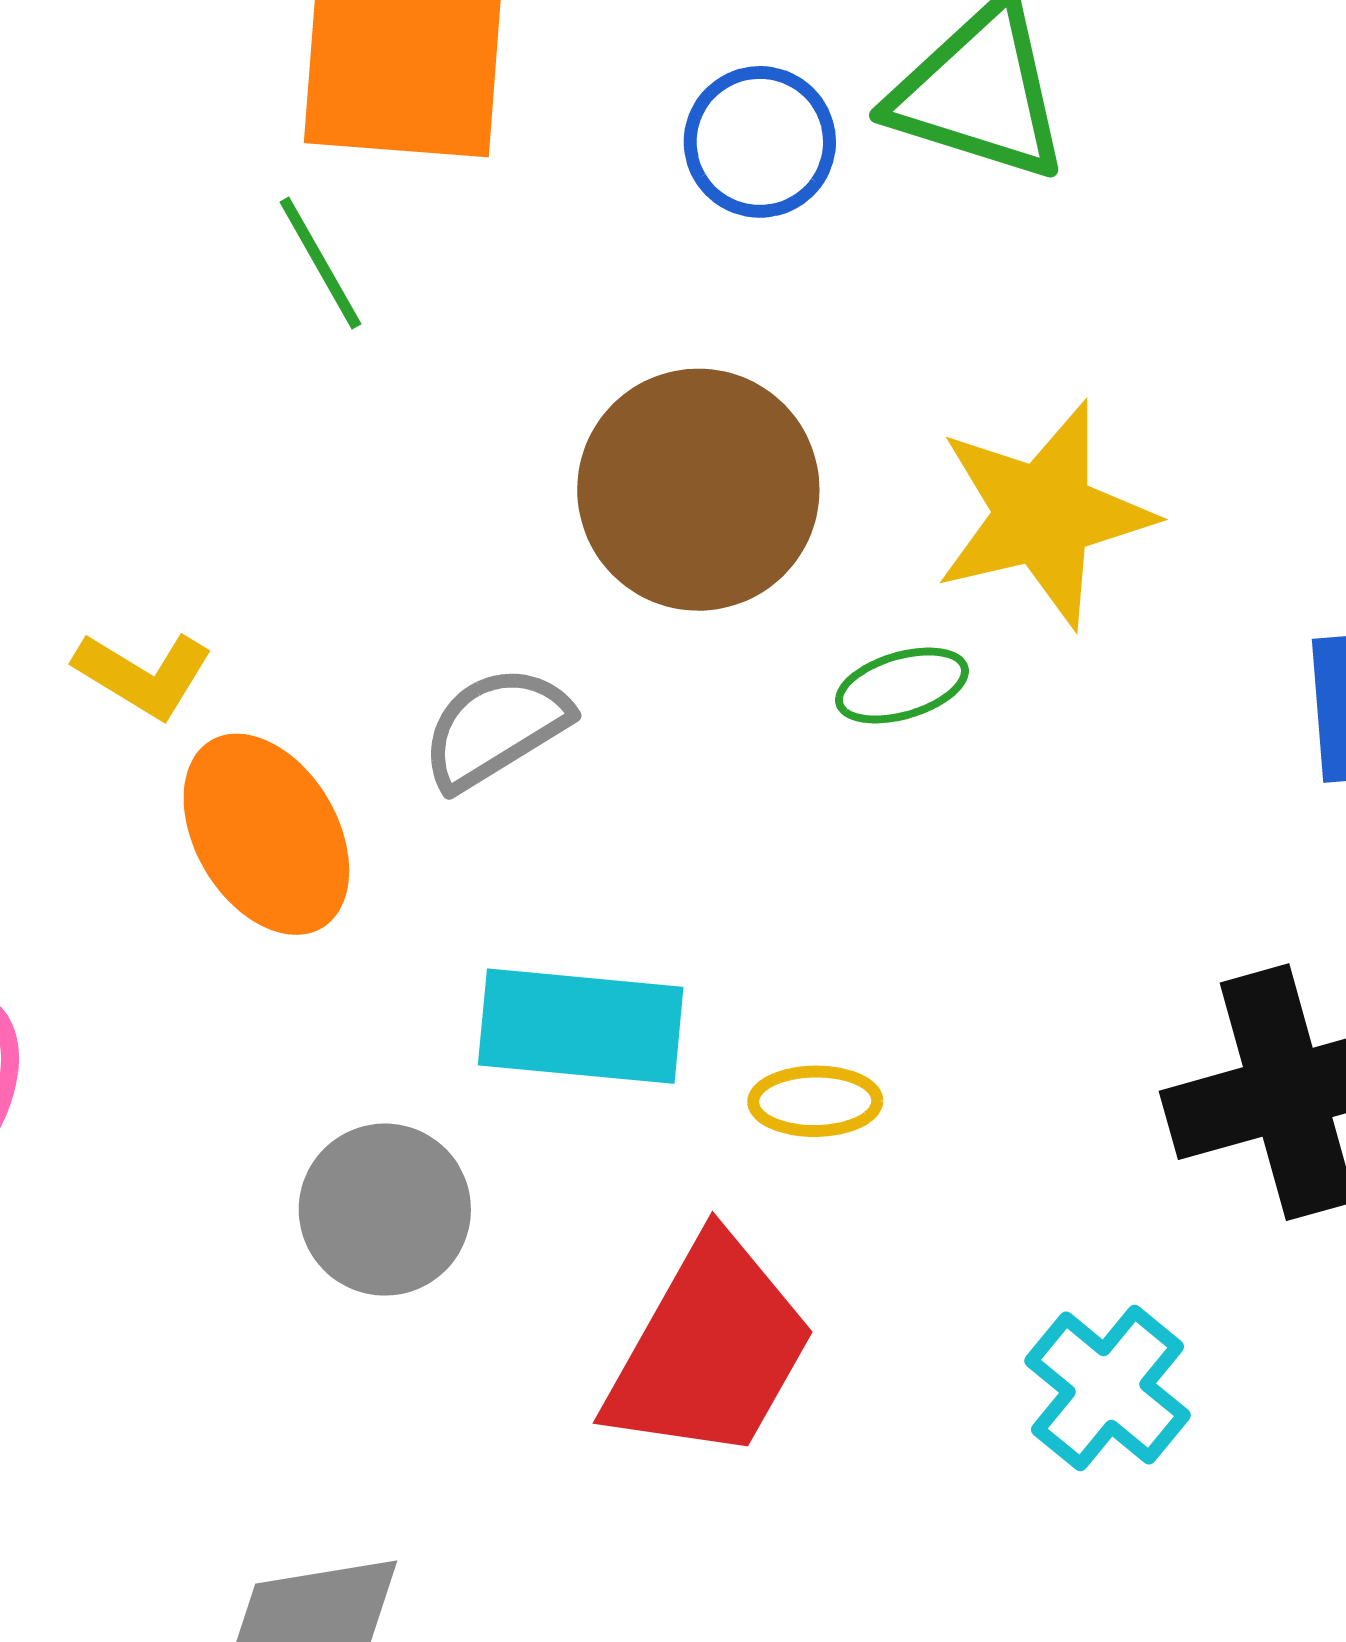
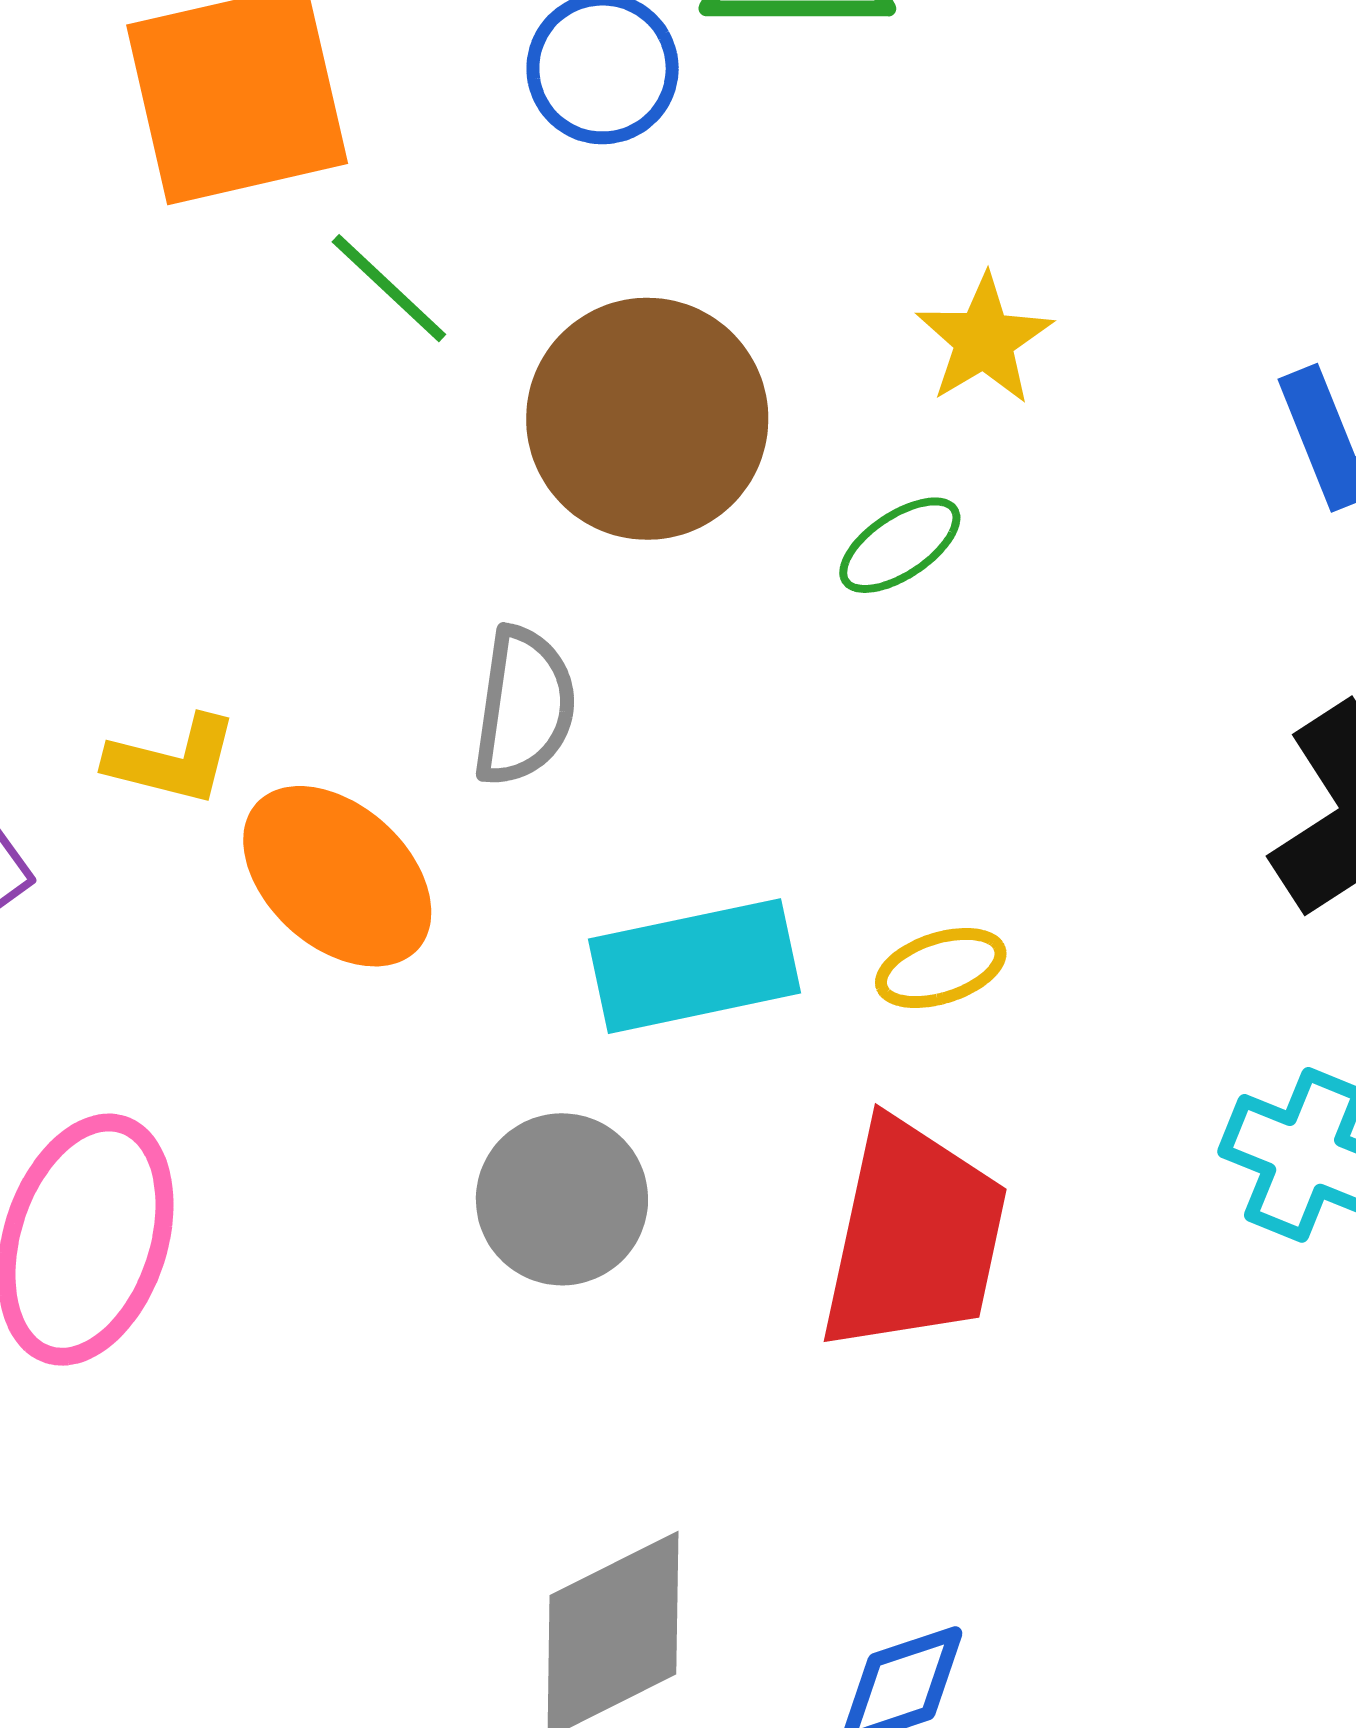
green line: (320, 263) -> (389, 288), moved
yellow star: (1043, 514) -> (984, 340), size x0.6
gray semicircle: (495, 728) -> (524, 706), turned 147

